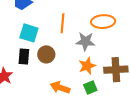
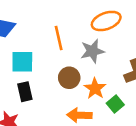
brown circle: (46, 54) -> (69, 78), moved
orange star: (87, 66) -> (95, 88), moved

